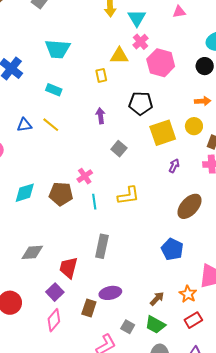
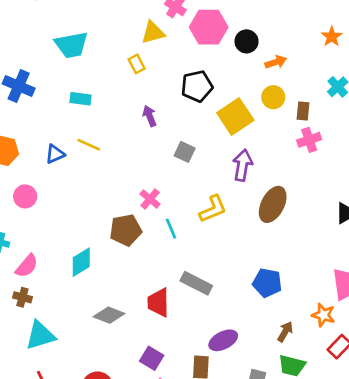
black circle: (205, 66) -> (247, 41), moved
purple arrow: (174, 166) -> (243, 165), moved, size x1.6
cyan diamond: (25, 193) -> (81, 262), moved
brown ellipse: (189, 206) -> (273, 204), moved
gray rectangle: (102, 246) -> (196, 283), turned -60
blue pentagon: (172, 249) -> (267, 283), moved
gray diamond: (32, 252) -> (109, 315), turned 40
red trapezoid: (68, 268) -> (158, 303), moved

